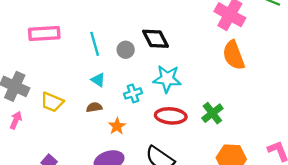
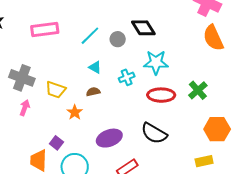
cyan line: (95, 44) -> (90, 36), turned 65
orange star: (117, 126) -> (75, 112), moved

